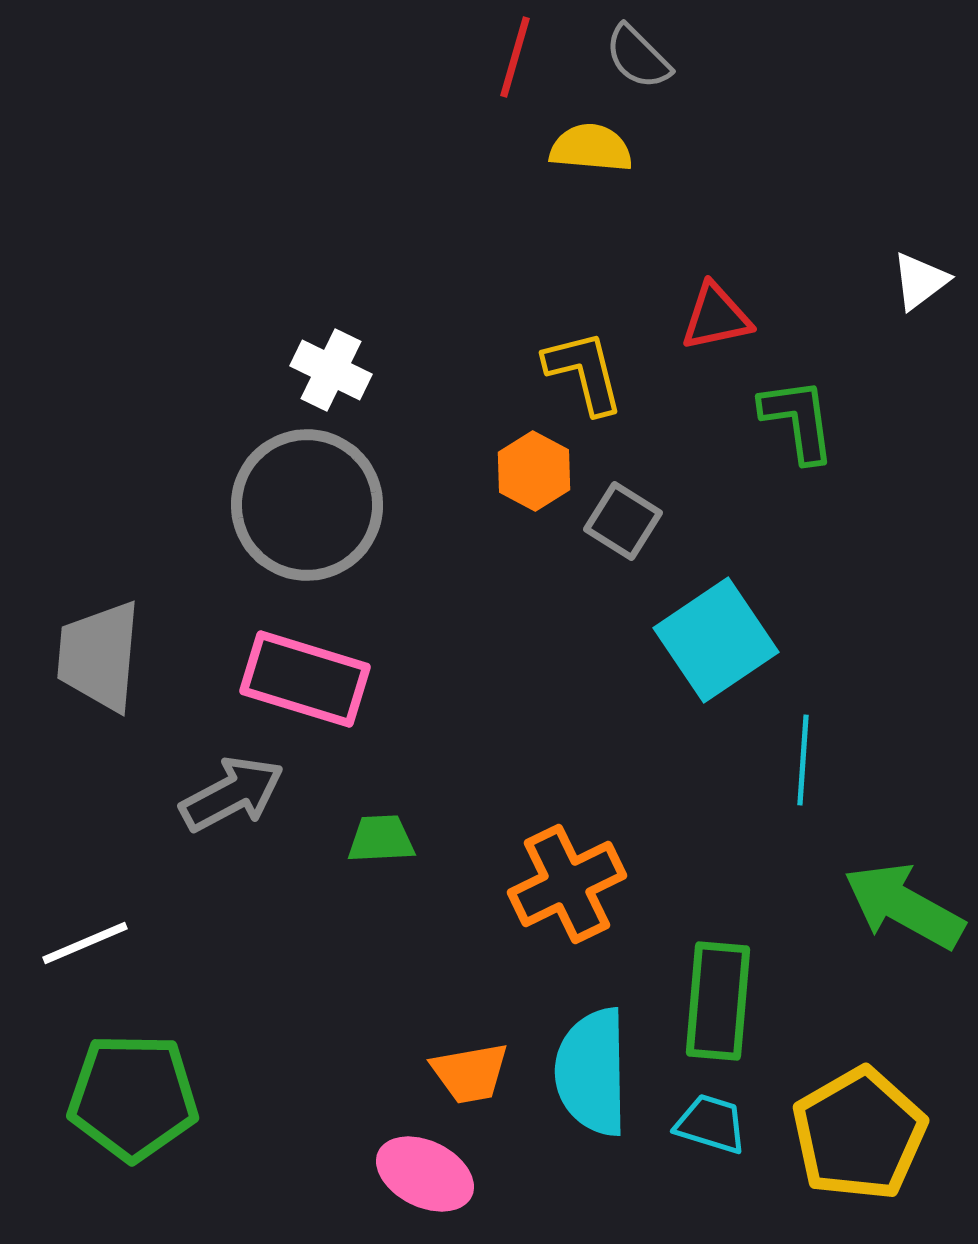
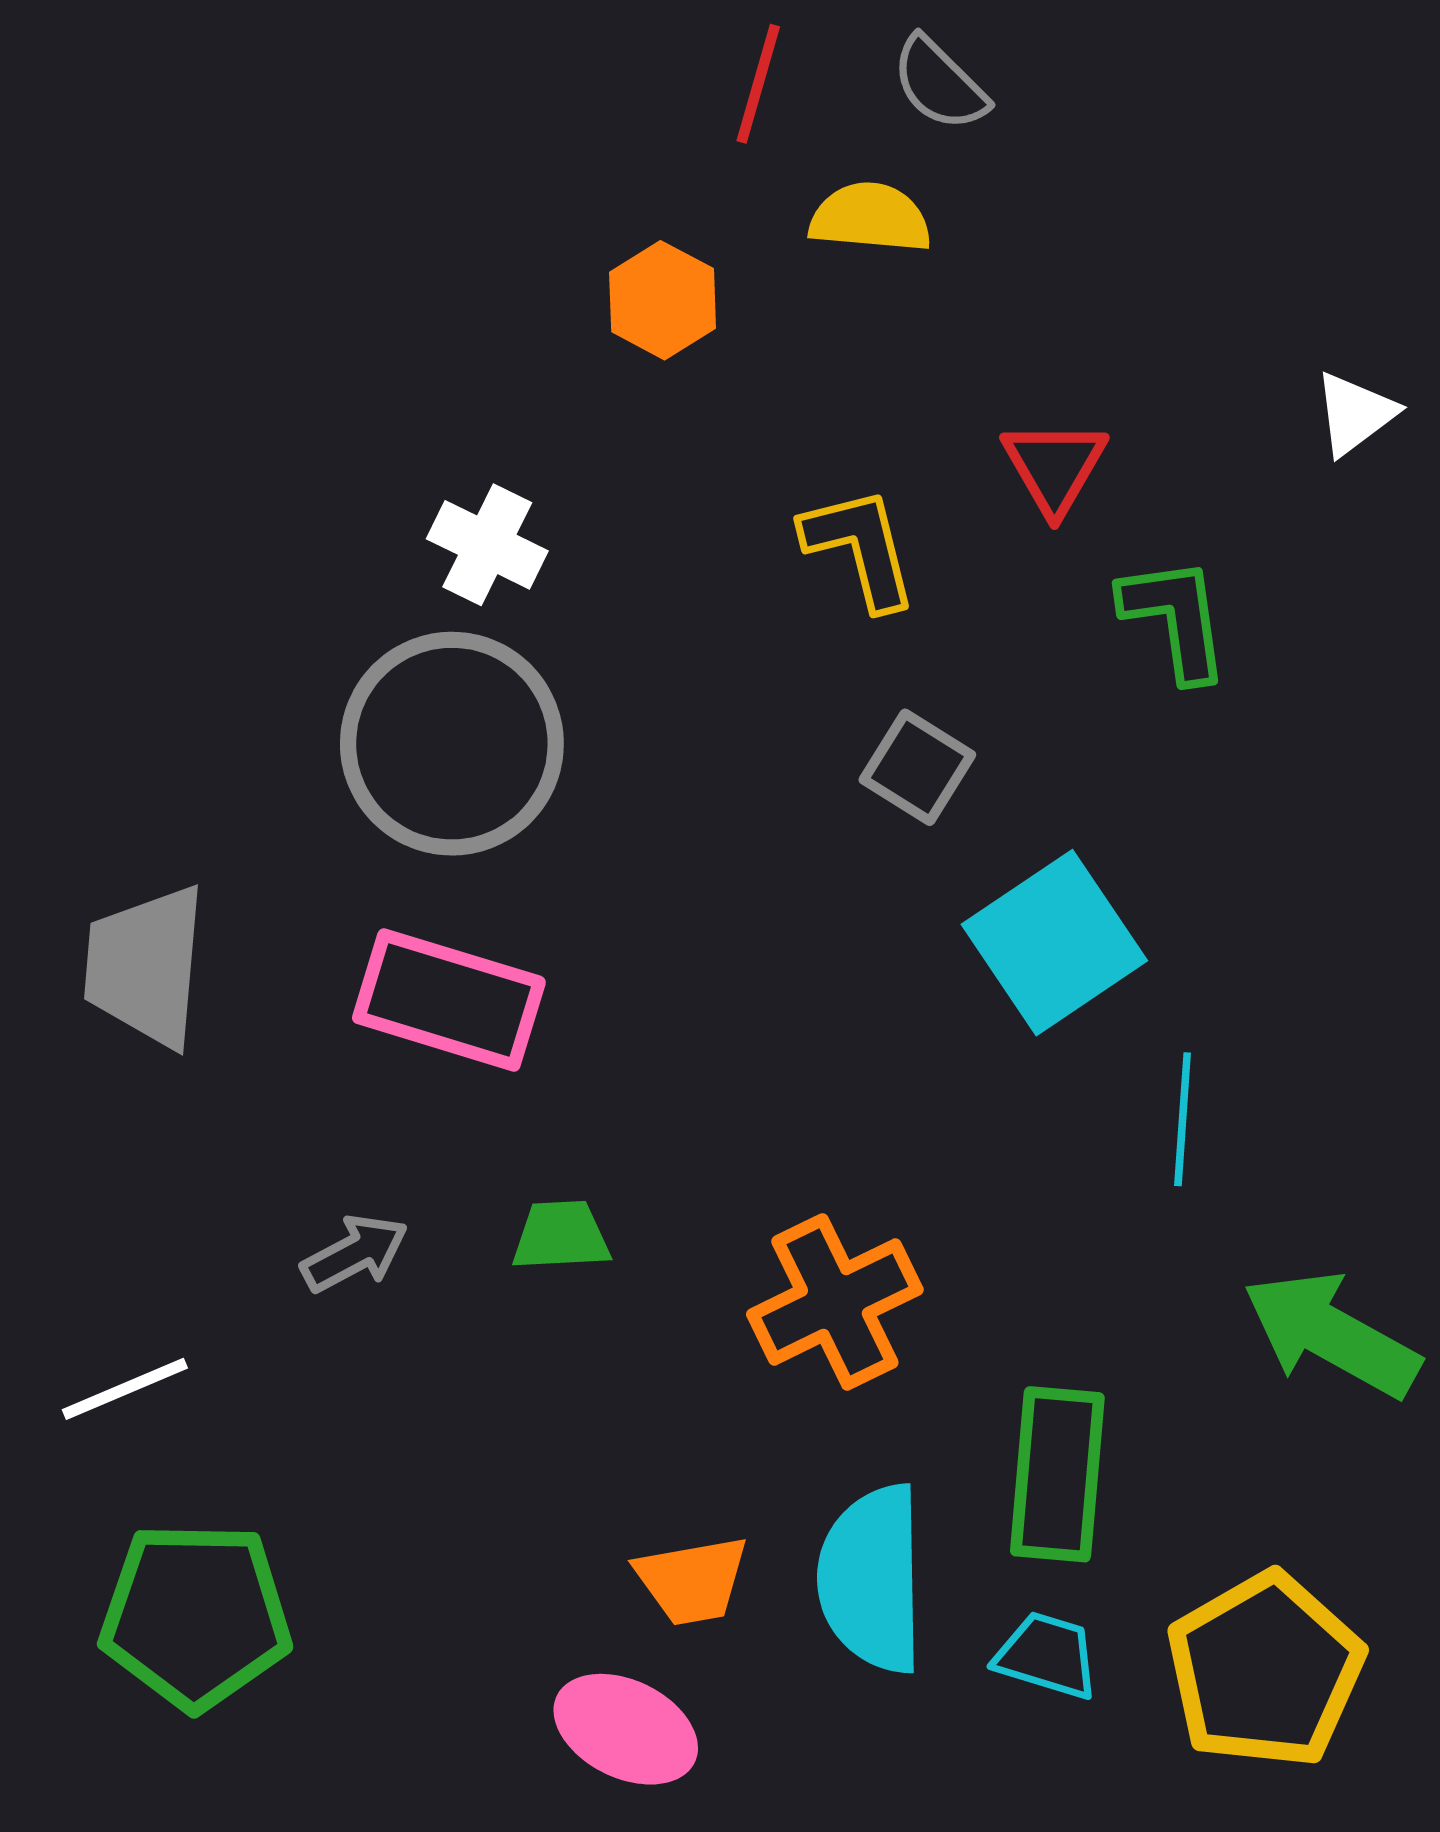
red triangle: (716, 317) -> (1054, 467), turned -48
orange hexagon: (534, 471) -> (663, 300), moved
gray arrow: (232, 794) -> (355, 1253), moved, size x0.7

